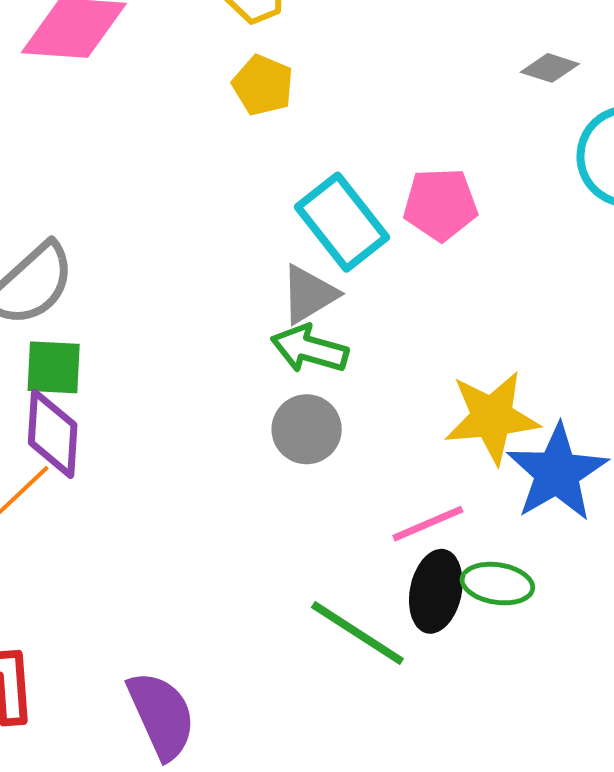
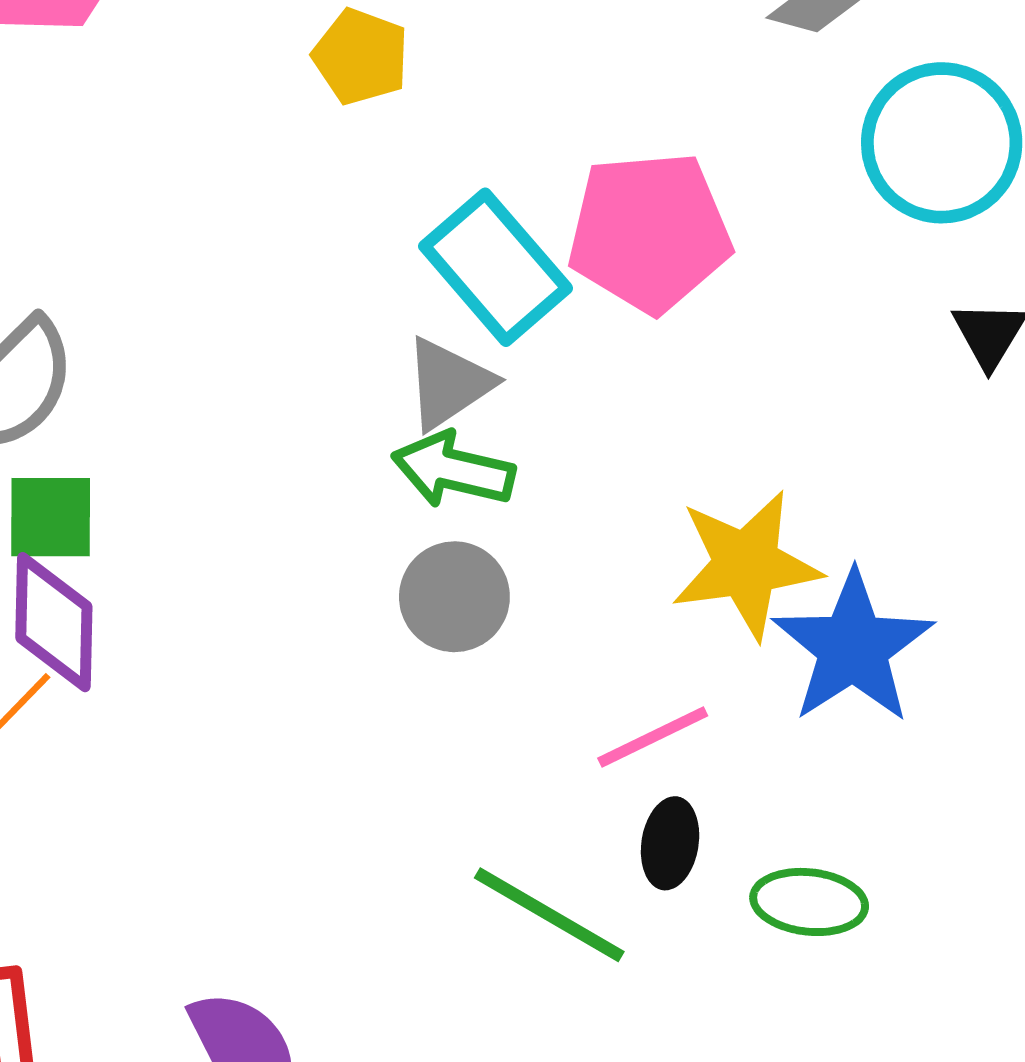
pink pentagon: (440, 204) -> (649, 232), size x1.4
green ellipse: (497, 584) -> (809, 902), moved
black ellipse: (436, 591) -> (670, 843), size x0.7

